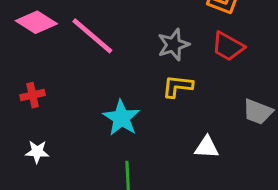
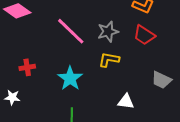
pink line: (92, 36) -> (71, 31), moved
red cross: (33, 95) -> (27, 67), moved

